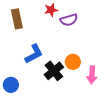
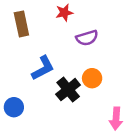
purple semicircle: (69, 20) -> (87, 38), moved
pink arrow: (92, 75) -> (116, 119), moved

